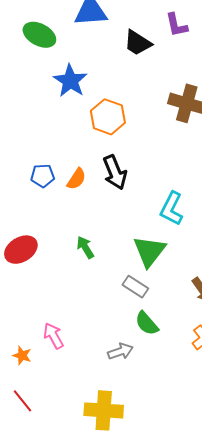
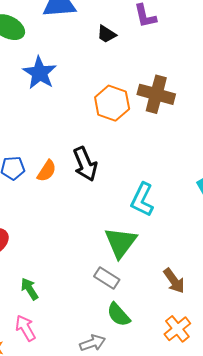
black trapezoid: (138, 43) -> (106, 34), size x0.7
orange hexagon: (108, 117) -> (112, 103), moved
green arrow: (85, 247) -> (30, 289), moved

